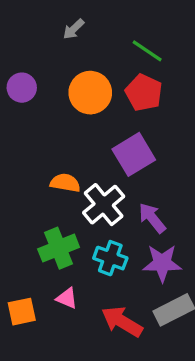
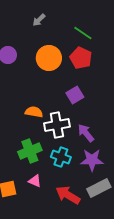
purple square: (134, 154) -> (75, 95), size x0.7
white cross: (104, 205) -> (57, 125), turned 30

